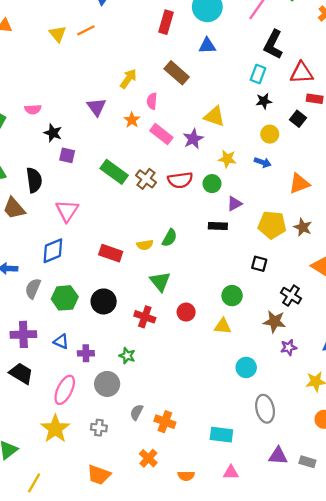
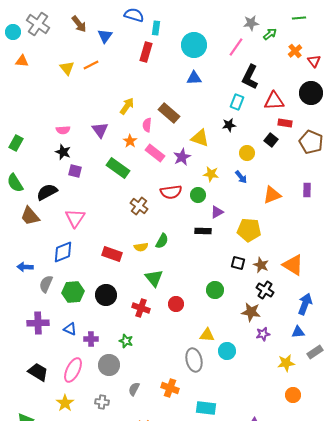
red rectangle: (166, 22) -> (146, 52), moved
brown rectangle: (177, 73) -> (169, 113), moved
black star: (264, 101) -> (229, 125), moved
pink semicircle: (33, 109) -> (63, 130), moved
blue arrow: (263, 162) -> (241, 177), turned 32
green rectangle: (114, 172) -> (118, 168), moved
brown cross: (146, 179) -> (139, 206), moved
black semicircle: (34, 180) -> (47, 192), turned -110
brown star: (303, 227) -> (261, 265), moved
yellow triangle: (223, 326) -> (207, 335), moved
black trapezoid: (21, 373) -> (38, 372), moved
gray ellipse: (265, 409) -> (194, 360), moved
orange cross: (165, 422) -> (170, 388), moved
yellow star: (55, 429) -> (65, 403), size x0.7

